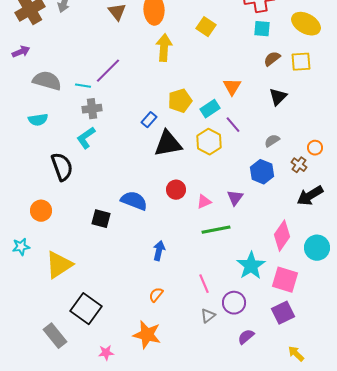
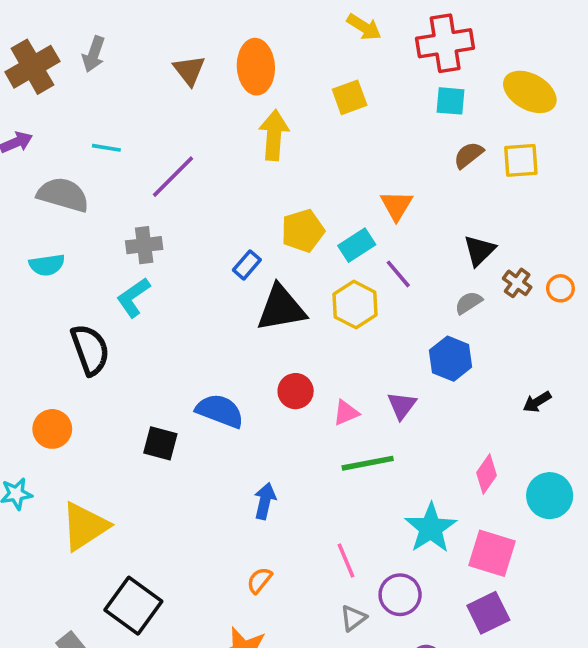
yellow square: (206, 27) -> (350, 97), turned 36
cyan line: (83, 86) -> (106, 148), moved
black triangle: (278, 97) -> (479, 251), moved
orange circle: (315, 148) -> (560, 288), moved
brown cross: (299, 165) -> (517, 283), moved
black arrow: (310, 196) -> (537, 402), size x0.6
pink diamond: (282, 236) -> (487, 474), size x0.7

